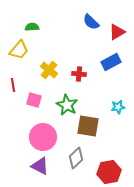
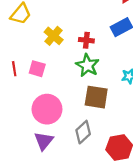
red line: (13, 85) -> (14, 69), moved
green star: (67, 105) -> (87, 65), moved
purple triangle: (40, 166) -> (44, 141), turned 42

